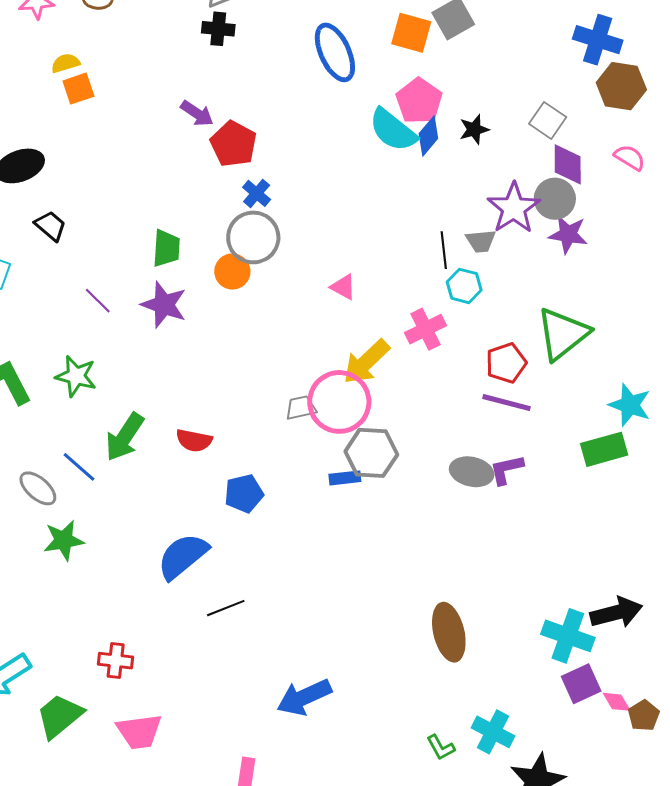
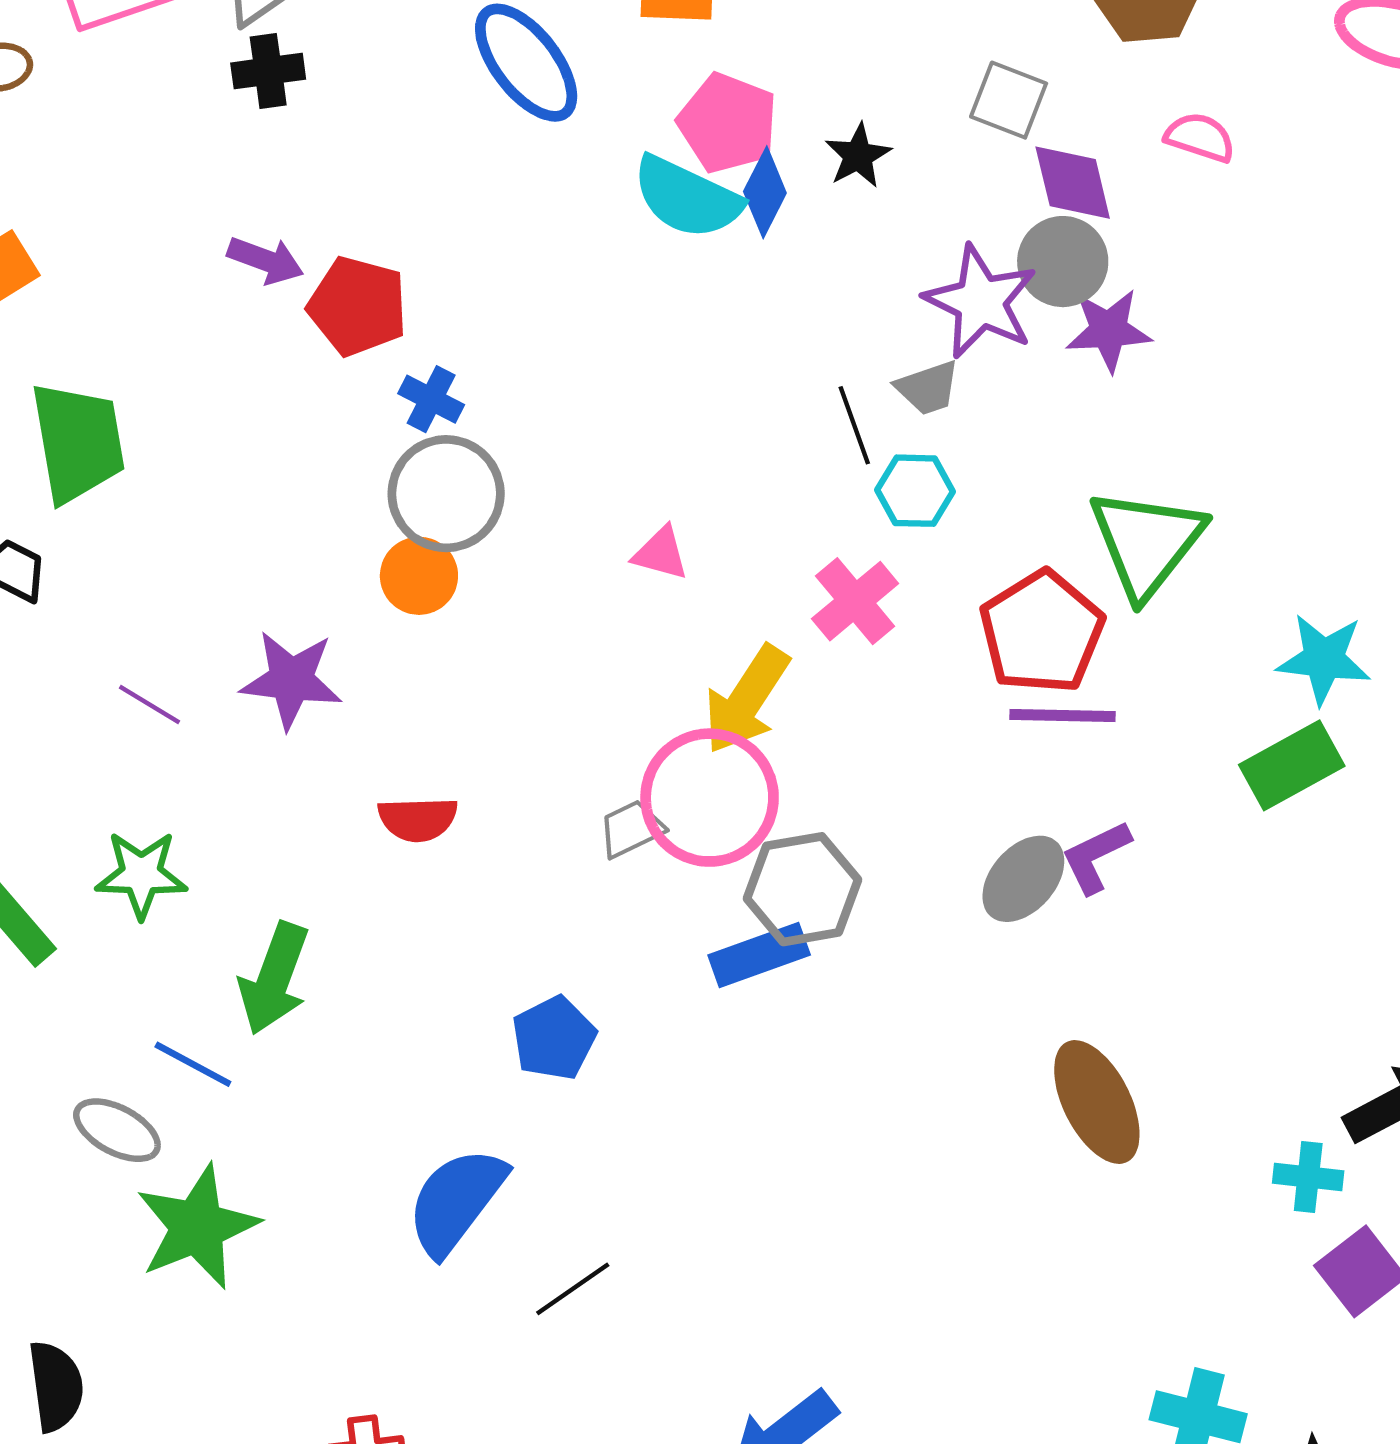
green trapezoid: (166, 248) -> (78, 442), moved, size x1.5
red pentagon: (506, 363) -> (1042, 632), size x1.4
red semicircle: (194, 440) -> (418, 819), moved
gray ellipse: (472, 472) -> (1023, 879), turned -48
blue rectangle: (345, 478) -> (759, 955), size x1.4
green star: (64, 540) -> (197, 1227), size x1.4
brown ellipse: (449, 632) -> (1097, 1102), moved
cyan cross: (568, 636) -> (1308, 1177), size x0.6

